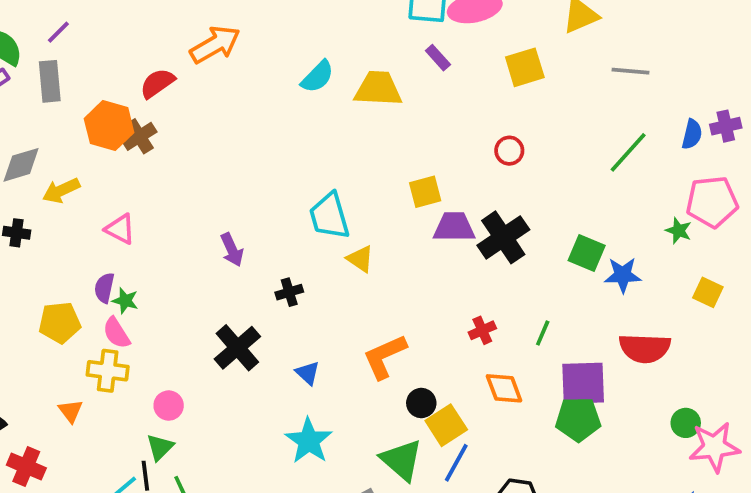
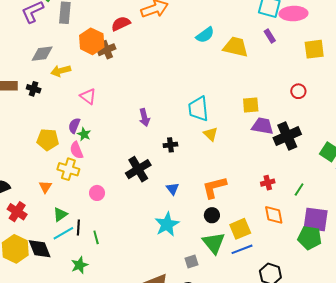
black circle: (421, 403) -> (212, 215), moved
green triangle: (160, 447) -> (60, 214), moved
blue line: (456, 463) -> (242, 249), turned 30

